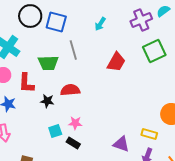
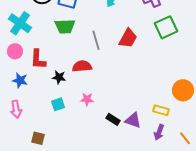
gray line: (73, 50) -> (96, 40), moved
green trapezoid: (48, 63) -> (65, 26), moved
cyan square: (55, 131) -> (58, 104), moved
black rectangle: (73, 143) -> (113, 119), moved

